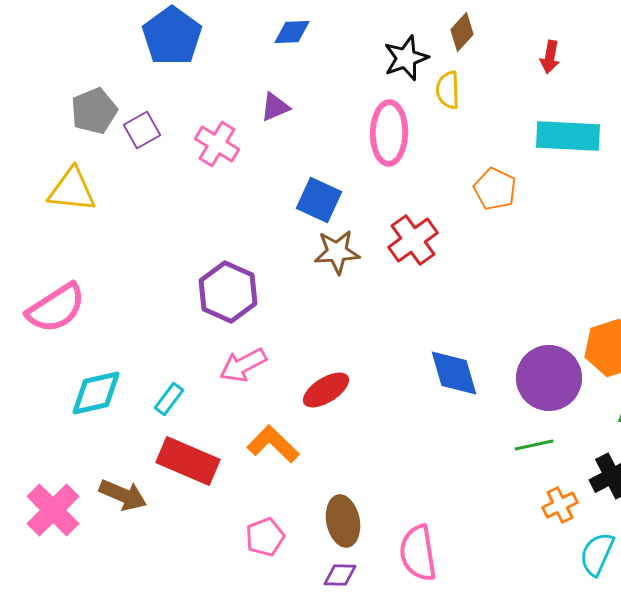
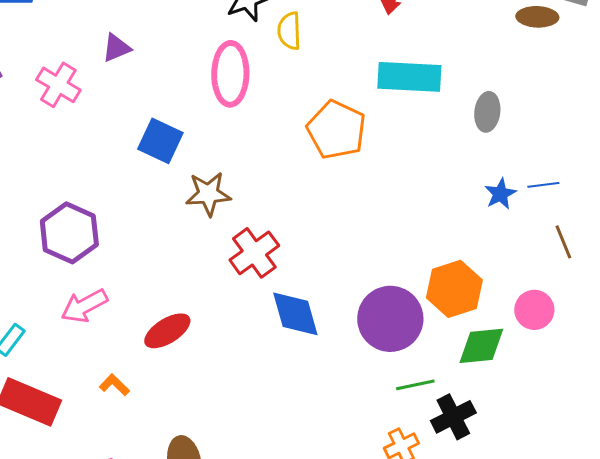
orange pentagon: (495, 189) -> (336, 130), size x1.4
red cross: (413, 240) -> (254, 253), moved
brown star: (337, 252) -> (208, 194), moved
orange L-shape: (273, 444) -> (114, 385), size x0.6
green line: (534, 445) -> (415, 385), moved

